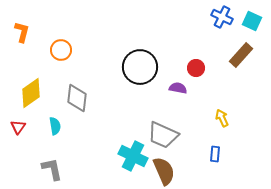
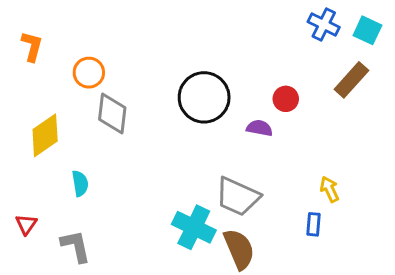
gray diamond: (77, 98) -> (112, 113), moved
yellow arrow: (222, 118) -> (330, 189), moved
red triangle: (18, 127) -> (26, 224), moved

